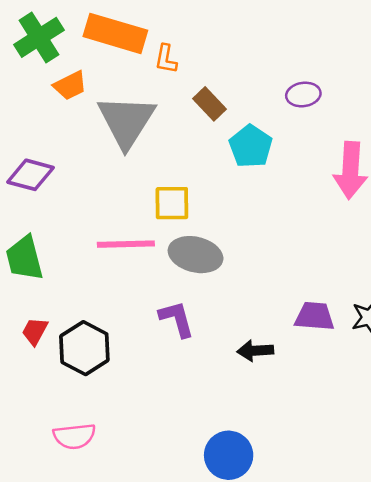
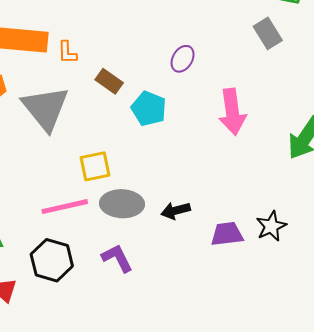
purple ellipse: (303, 94) -> (183, 59), turned -40
black hexagon: (84, 348) -> (52, 260), moved
black arrow: (255, 351) -> (176, 211), moved

